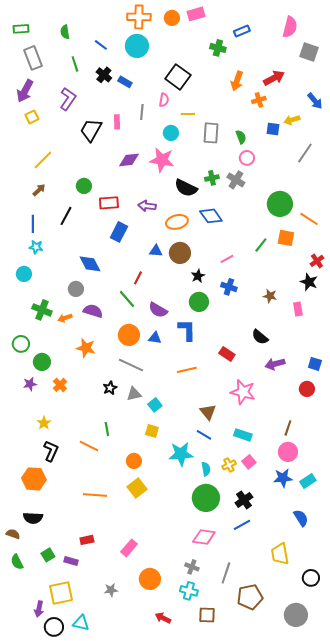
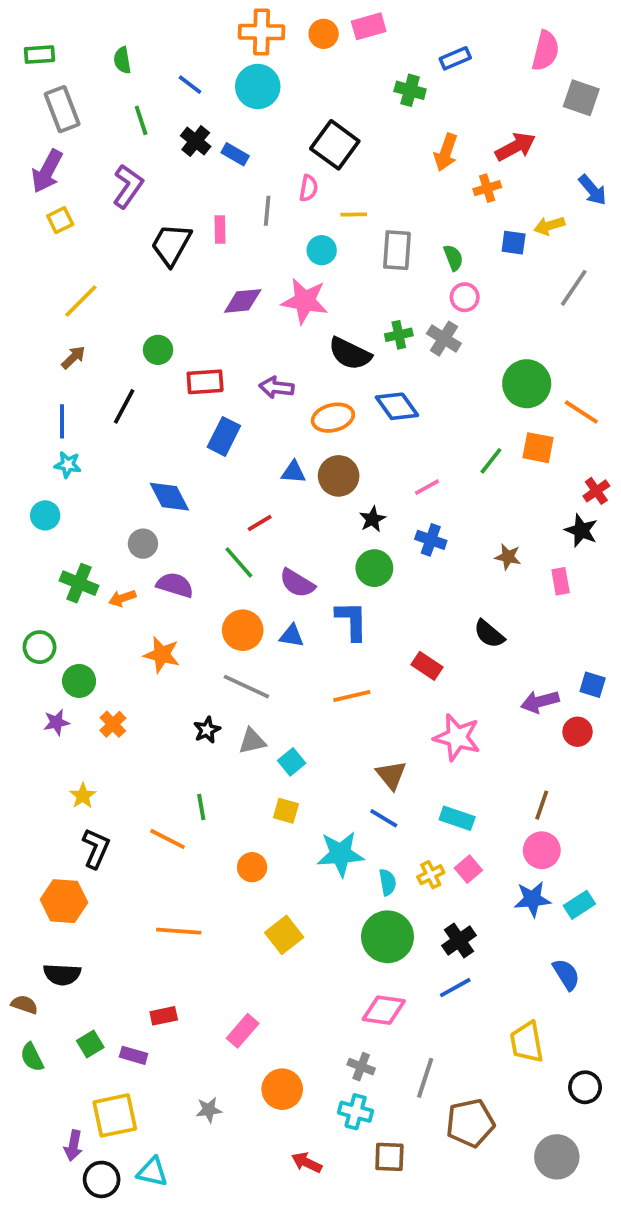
red line: (138, 278) -> (260, 523), turned 32
purple arrow: (275, 364) -> (540, 702), moved
yellow square: (137, 488) -> (284, 935), moved

